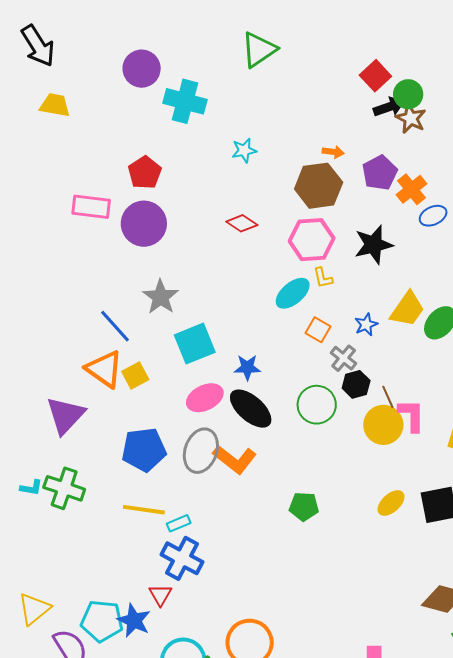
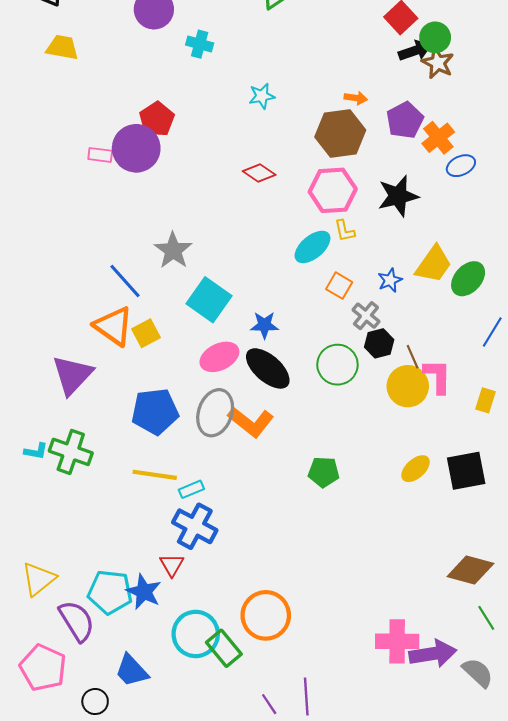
cyan cross: (185, 101) -> (200, 44), size x0.6
pink rectangle: (91, 207) -> (100, 155), size x0.6
purple circle: (144, 224) -> (136, 148), moved
cyan square: (195, 344) -> (209, 300), turned -33

